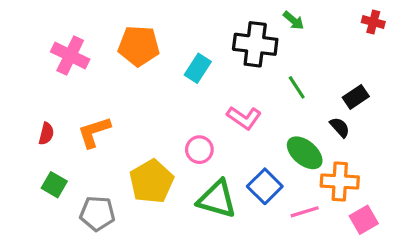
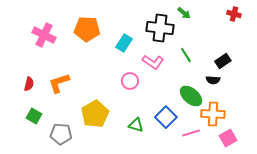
pink L-shape: (244, 118) -> (153, 62), moved
black semicircle: (340, 127) -> (213, 80), turned 136
pink circle: (199, 150) -> (130, 81), moved
green triangle: (217, 199) -> (136, 125), size x0.6

